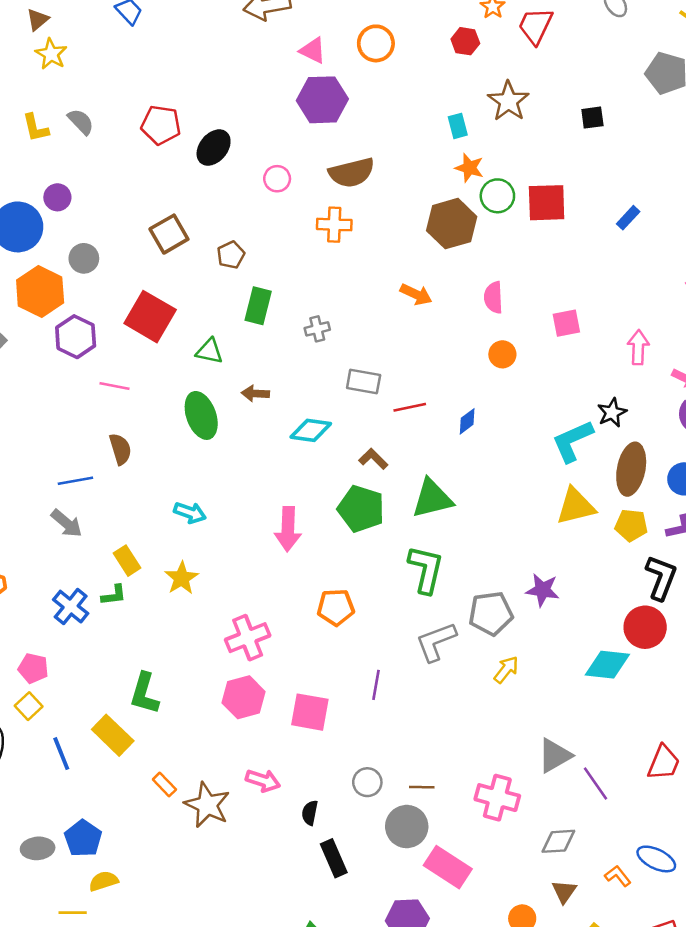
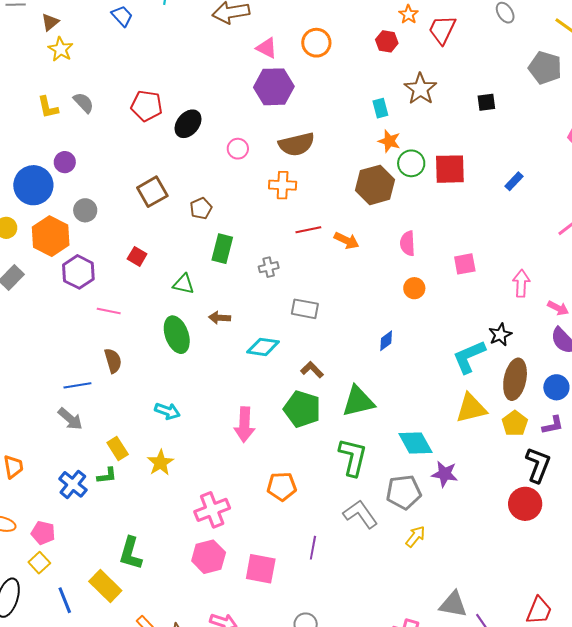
red square: (150, 317) -> (137, 256), size x0.5
red line: (410, 407) -> (308, 230), moved
yellow pentagon: (631, 525) -> (515, 423), turned 30
gray L-shape: (436, 642) -> (360, 514), turned 75
cyan diamond: (607, 665) -> (415, 443), moved, turned 54
gray triangle: (555, 756) -> (453, 604), turned 40

